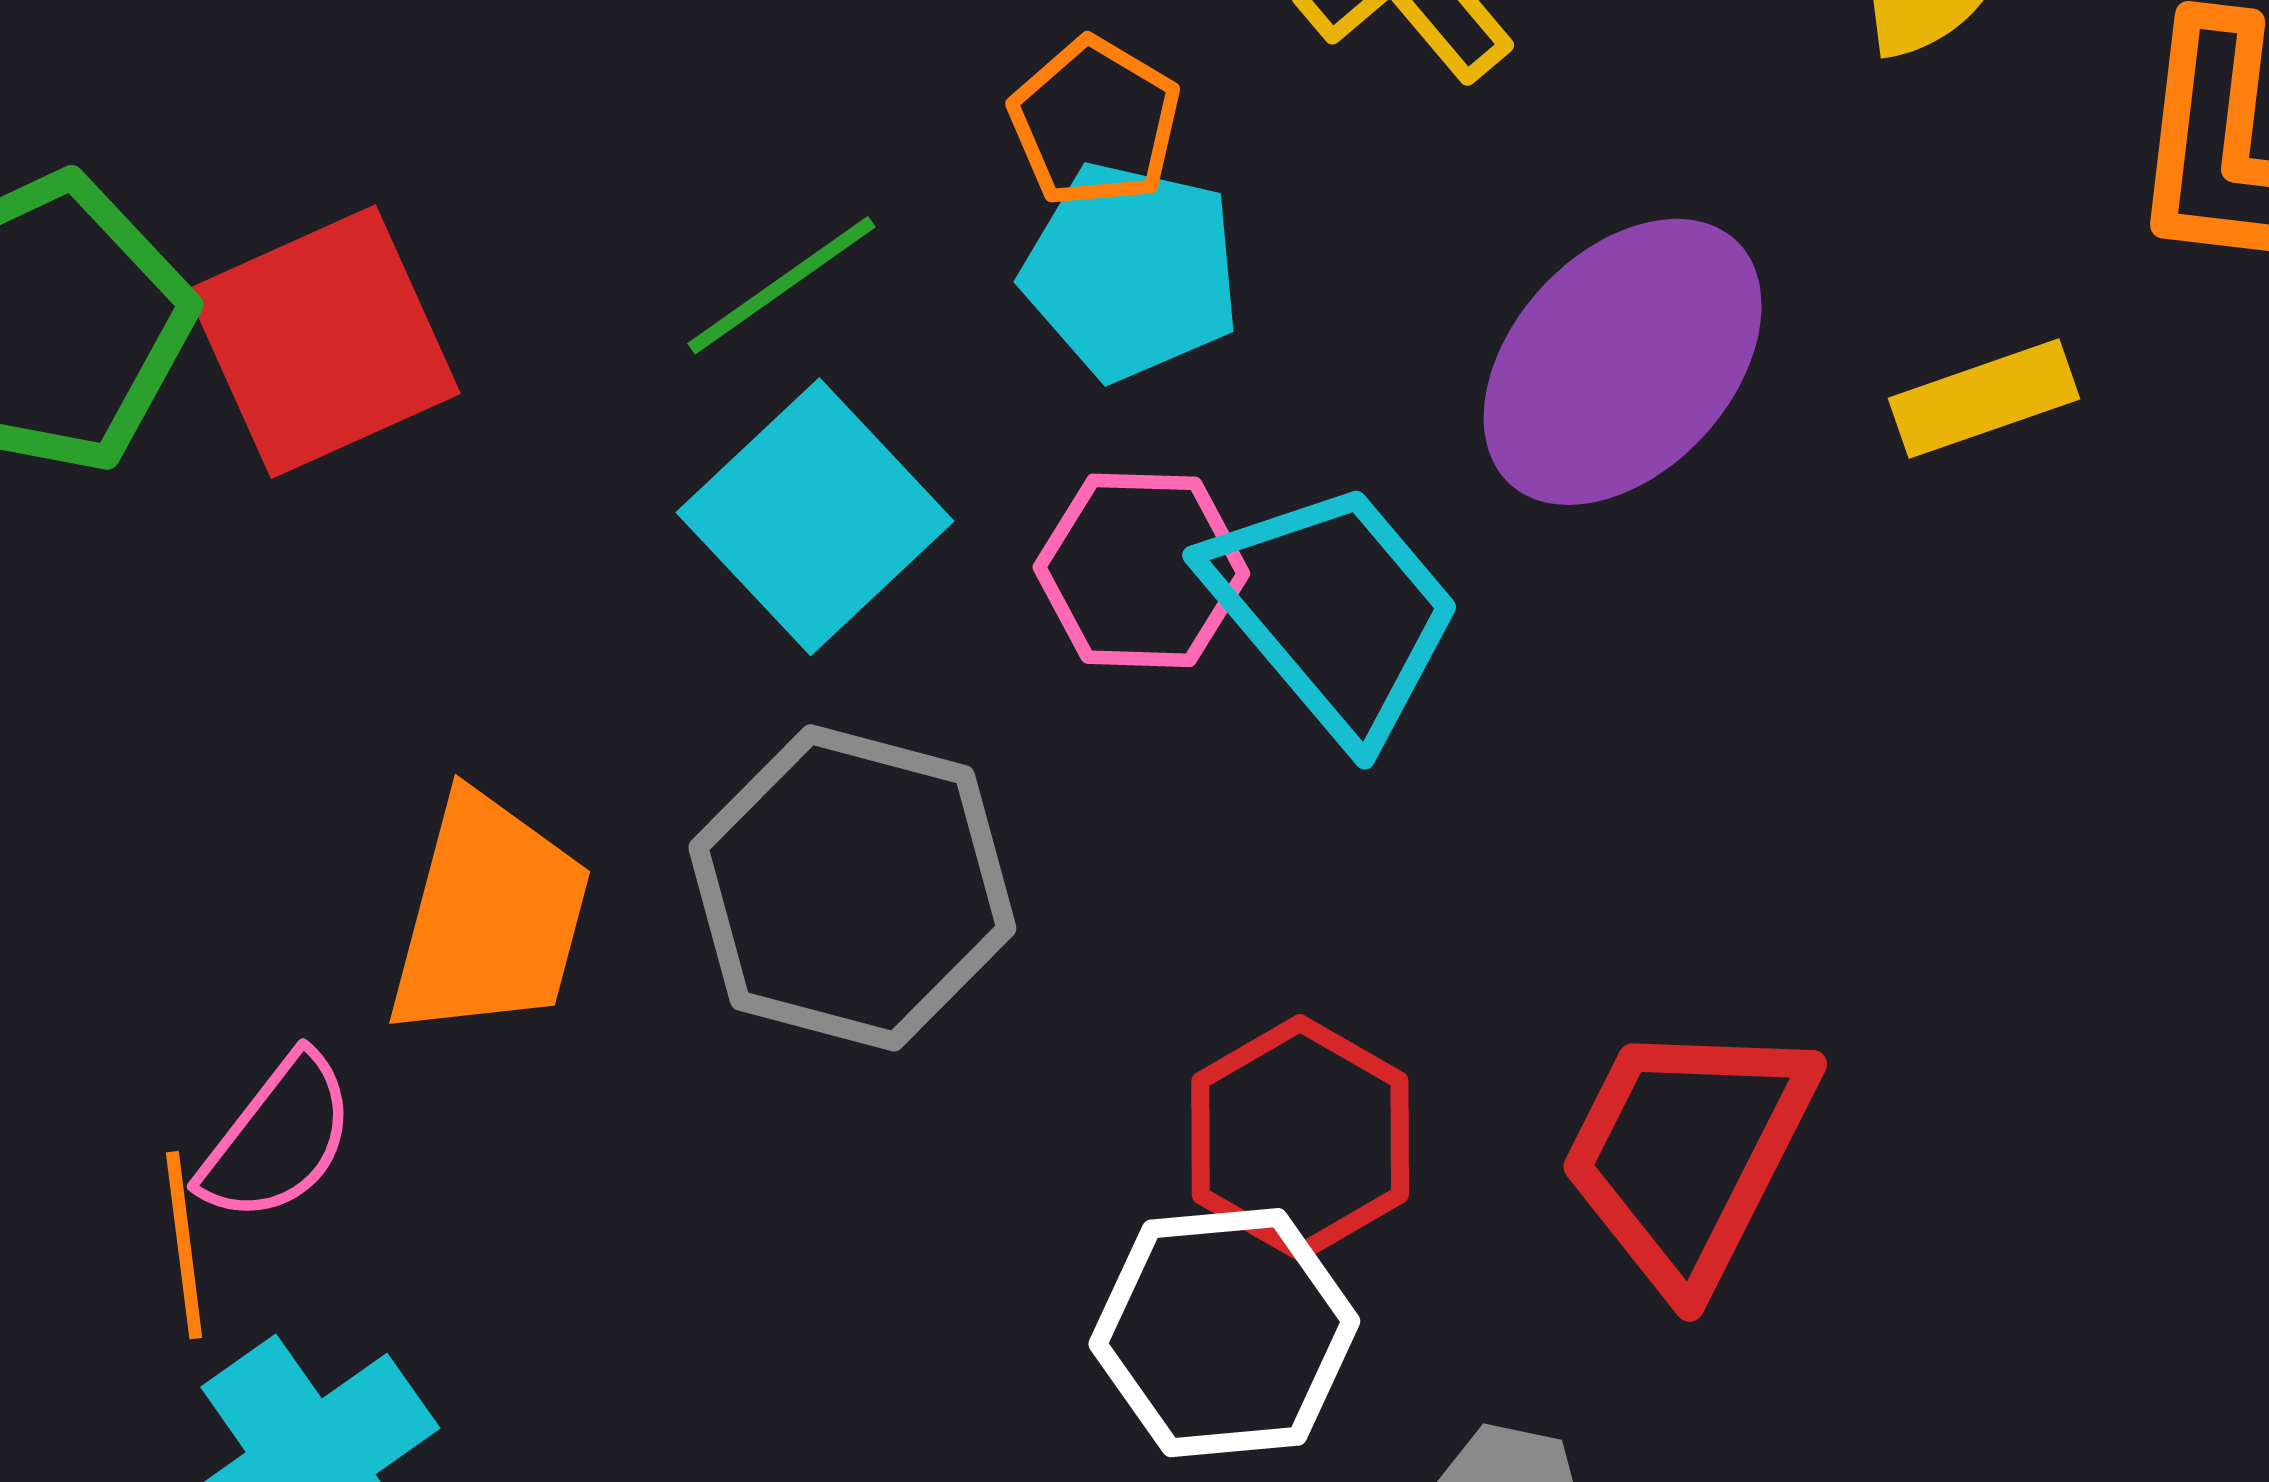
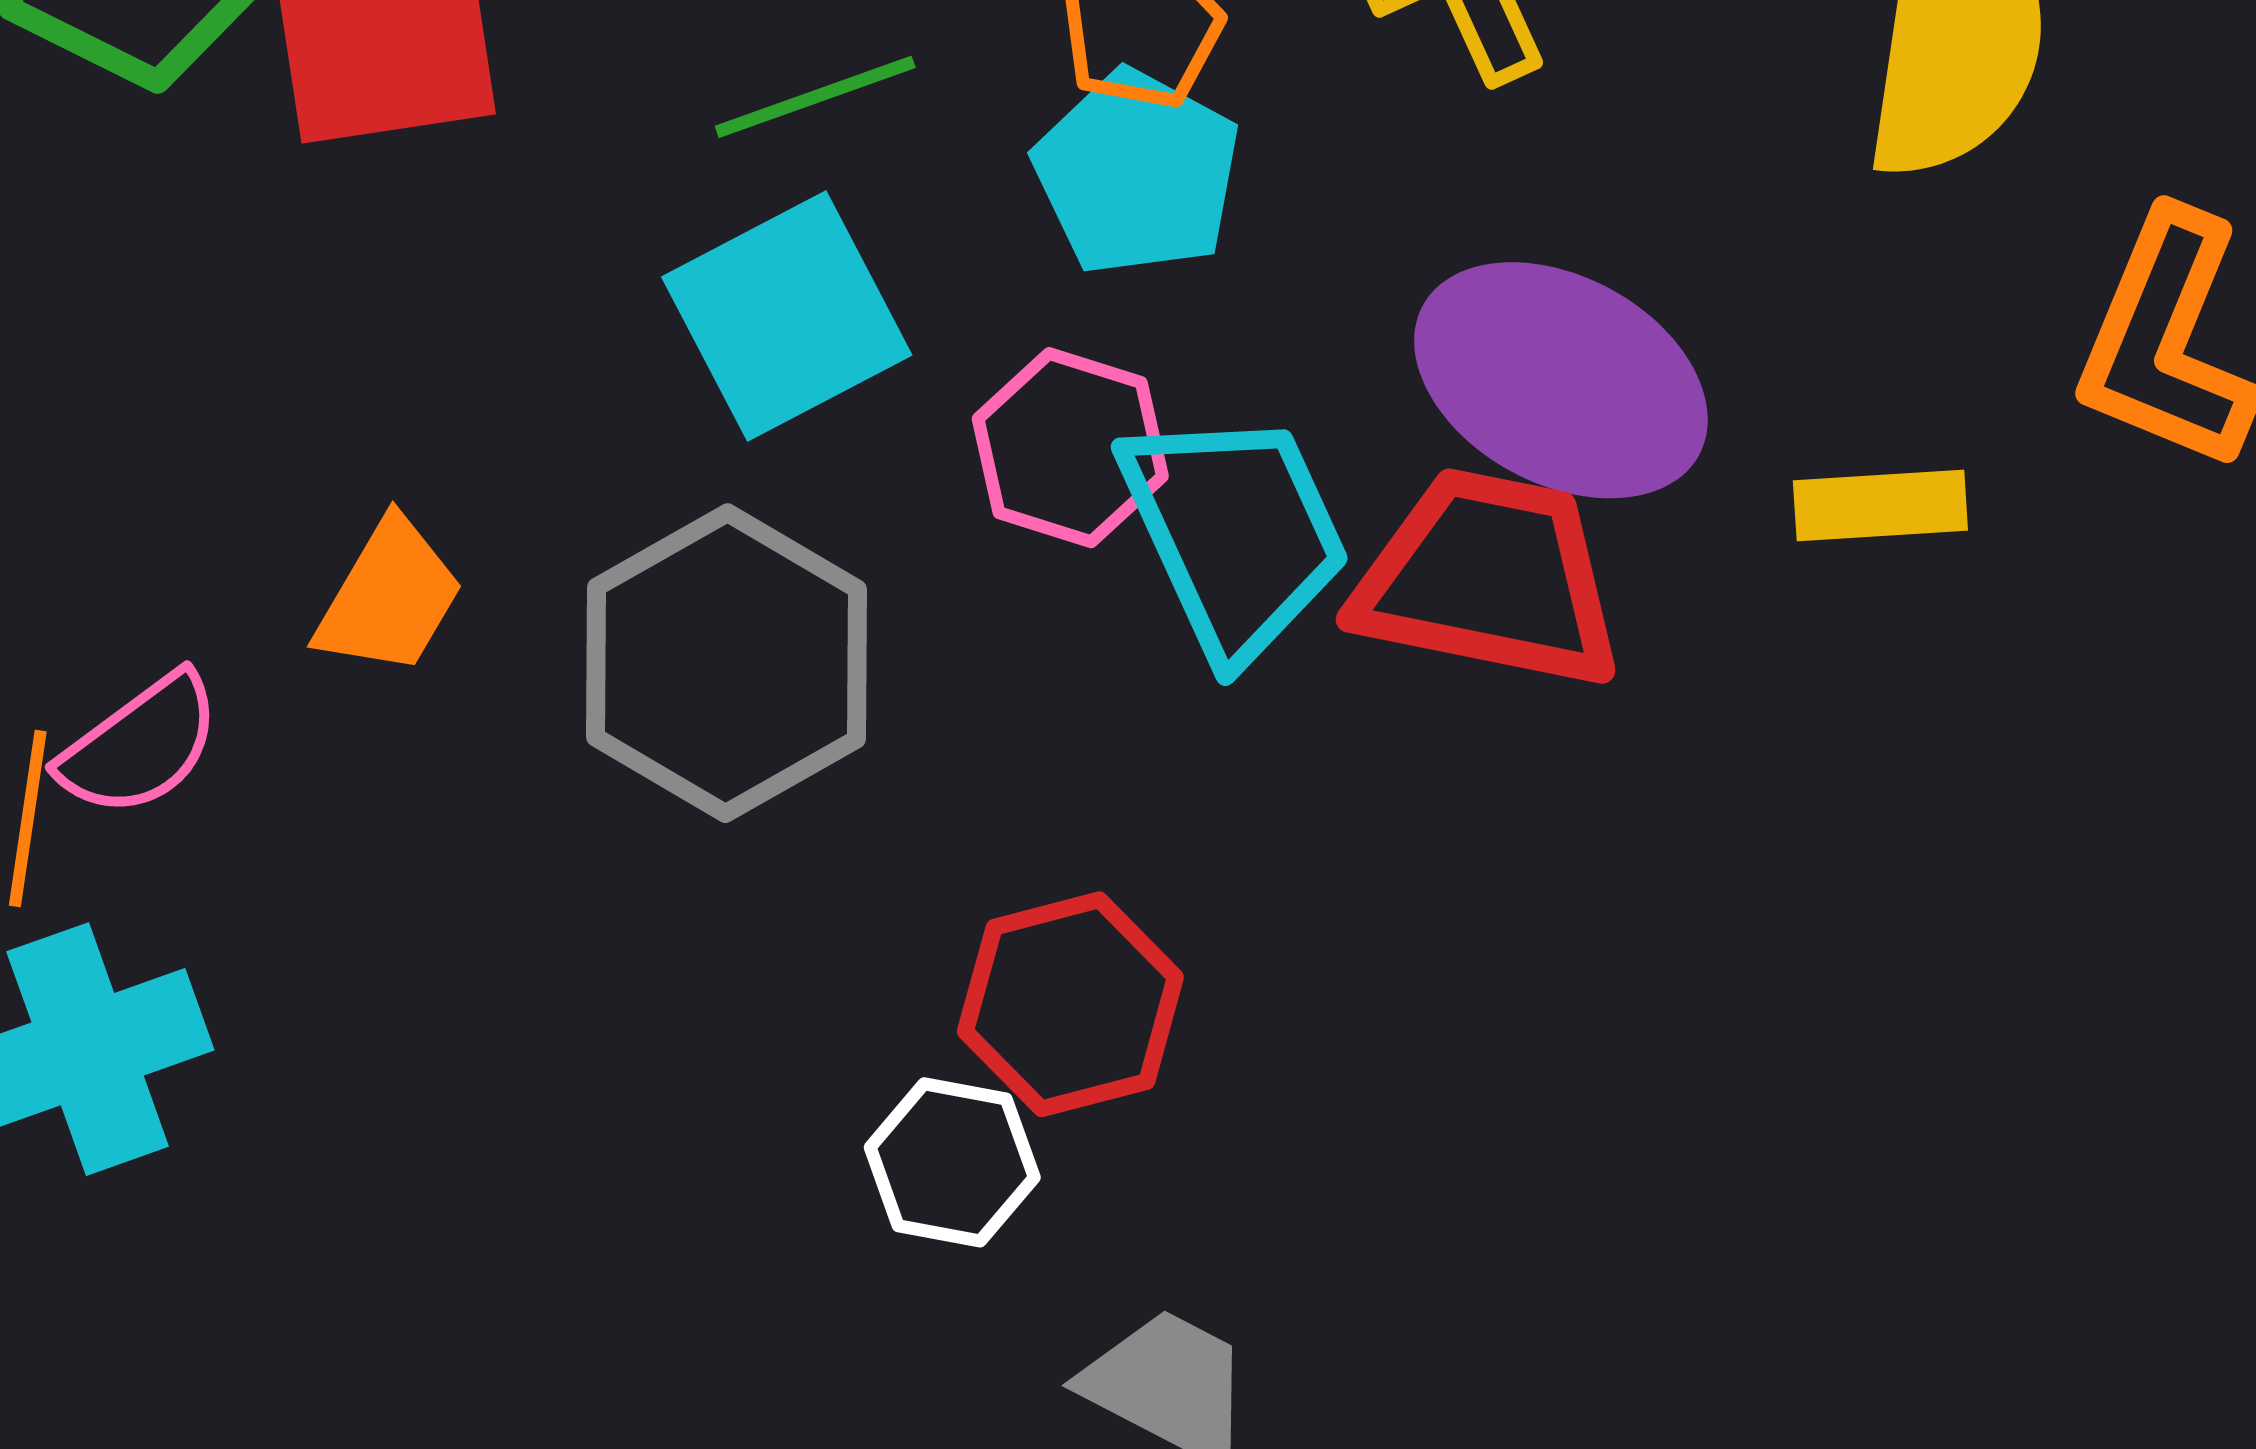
purple ellipse: (1623, 362) -> (1561, 380), turned 60
orange trapezoid: (490, 917) -> (389, 597), size x0.7
red trapezoid: (1687, 1154) -> (1489, 579), moved, turned 59
white hexagon: (1224, 1333) -> (952, 1162), size x0.7

